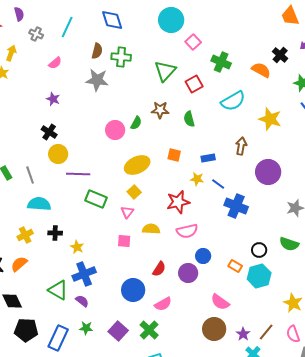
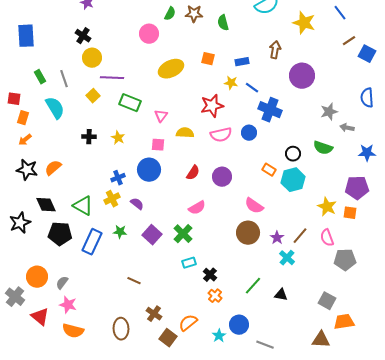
green semicircle: (136, 123) -> (170, 14), moved
yellow square: (134, 192) -> (93, 96), moved
cyan semicircle: (39, 204) -> (55, 108), moved, turned 55
yellow cross: (25, 235) -> (112, 199), moved
yellow star: (77, 247) -> (118, 138), moved
blue circle: (203, 256) -> (249, 133), moved
blue cross: (84, 274) -> (118, 178), size x0.6
green triangle: (58, 290) -> (83, 206), moved
blue circle: (133, 290) -> (149, 170), moved
purple semicircle: (82, 301) -> (137, 204), moved

